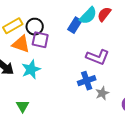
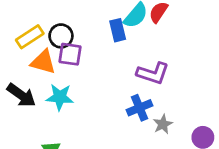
blue rectangle: (75, 25) -> (118, 30), turned -42
cyan star: (31, 69) -> (60, 97), turned 30

